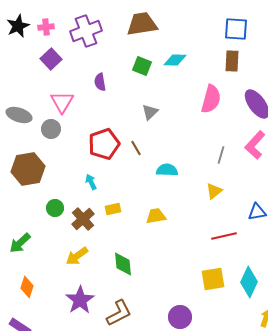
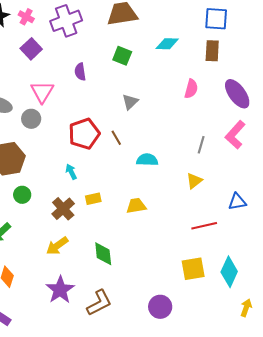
pink cross: (46, 27) -> (26, 17), turned 35
cyan diamond: (175, 60) -> (167, 44), moved
pink semicircle: (211, 99) -> (191, 89), size x0.7
green circle: (55, 208) -> (22, 195), moved

